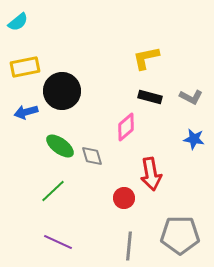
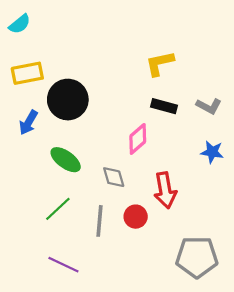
blue arrow: (26, 112) -> (28, 122), turned -45
gray diamond: (92, 156) -> (114, 177), moved
gray line: (129, 246) -> (100, 221), moved

